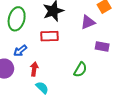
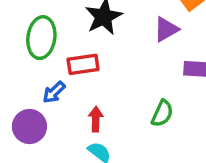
red rectangle: (50, 36) -> (83, 64), moved
red arrow: (34, 69) -> (96, 119), moved

